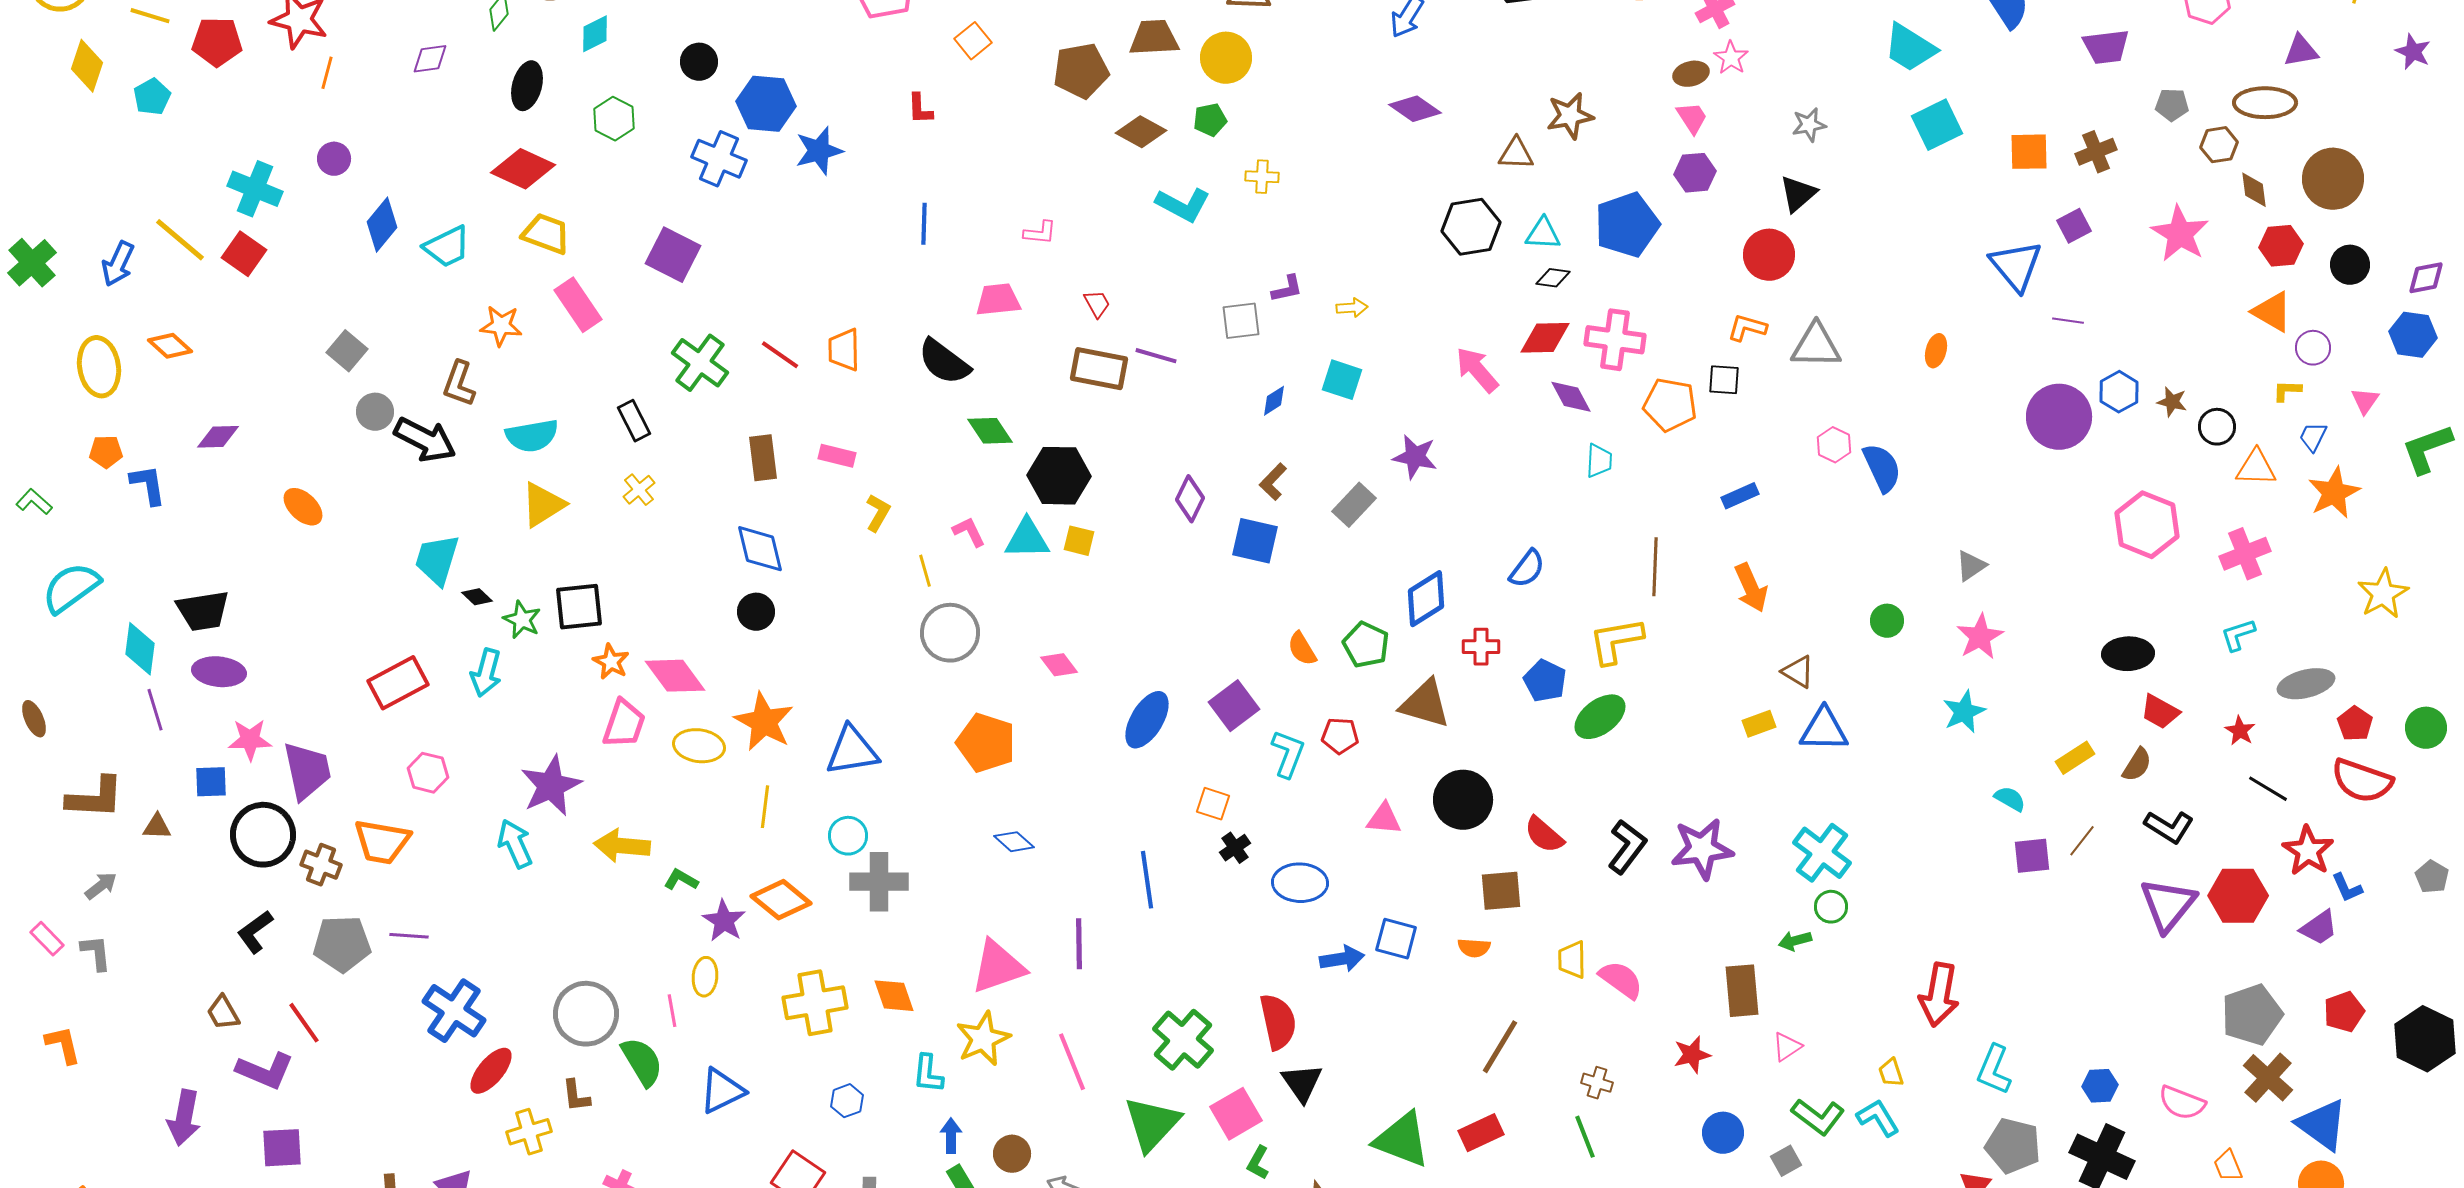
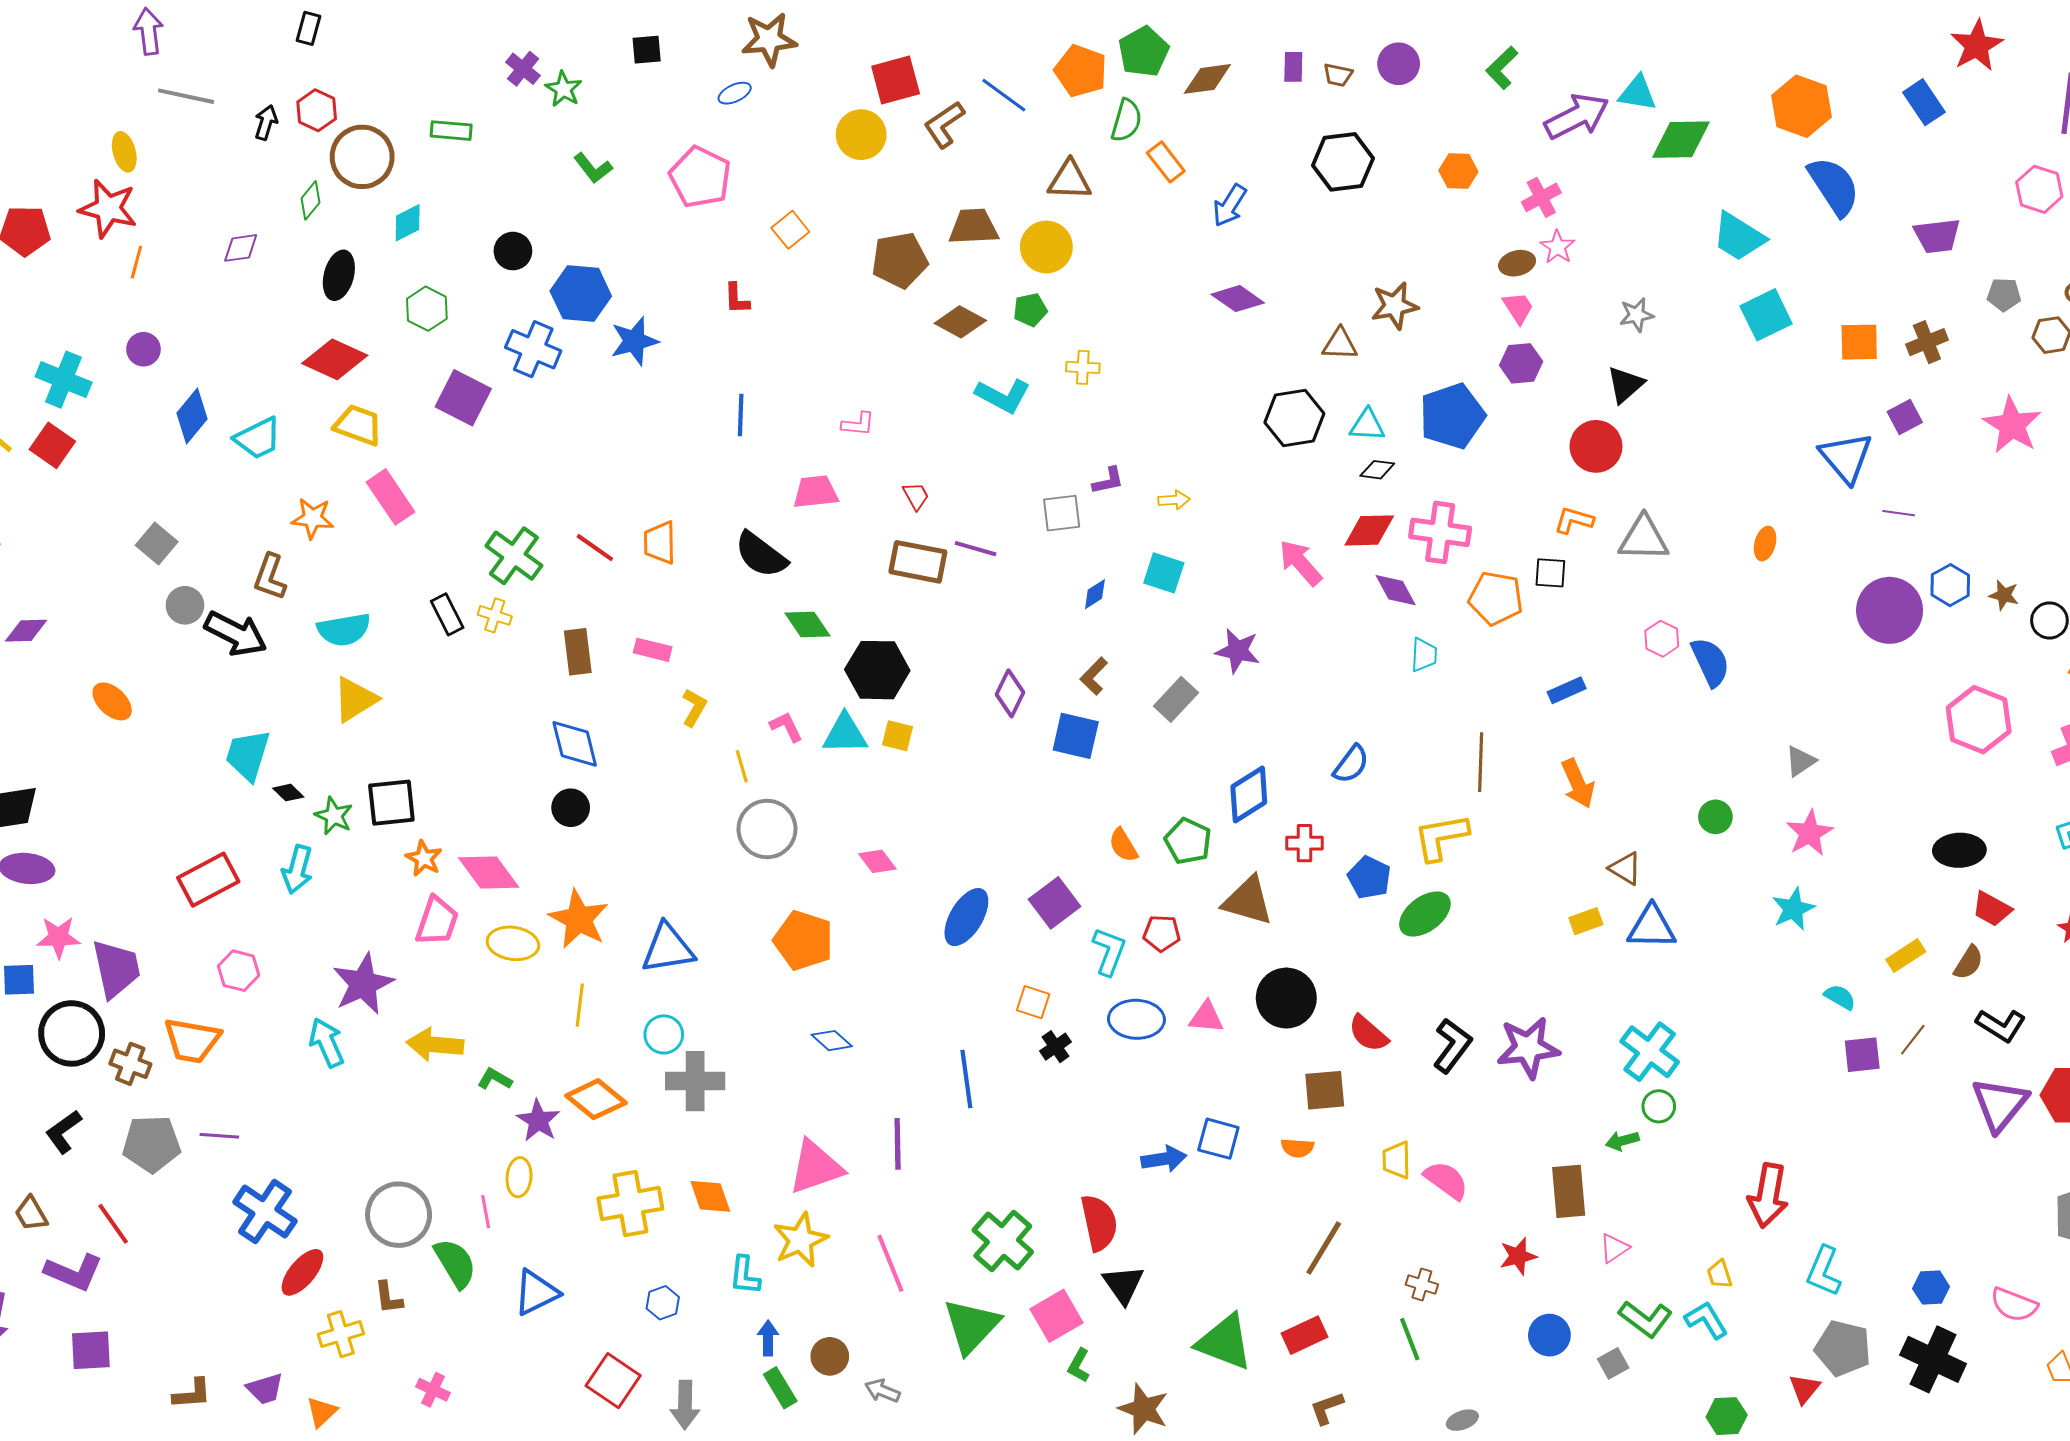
purple square: (673, 255) -> (463, 398), moved
yellow cross: (639, 490) -> (495, 615), moved, turned -32
blue ellipse: (1300, 883) -> (1136, 1019), moved

